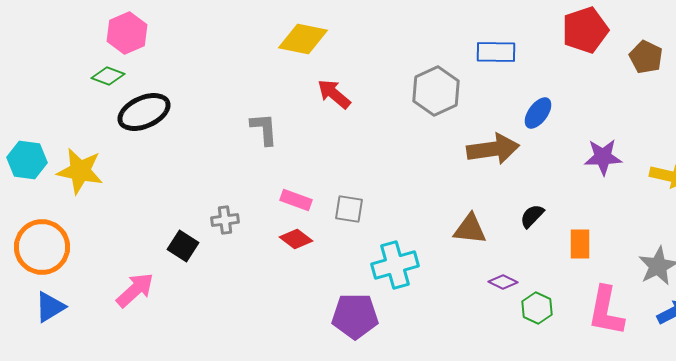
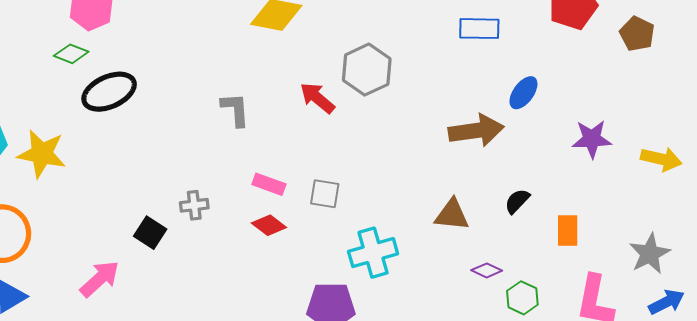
gray hexagon: (436, 91) -> (367, 70), moved
red arrow: (334, 94) -> (317, 98), moved

